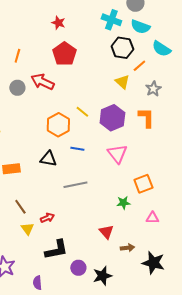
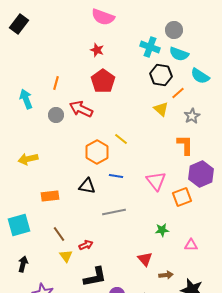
purple hexagon: (112, 118) -> (201, 174), moved
orange square: (143, 184) -> (182, 197), moved

